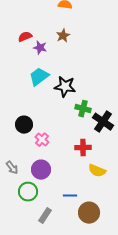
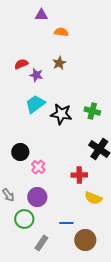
green cross: (83, 109) -> (92, 111), moved

